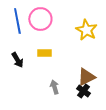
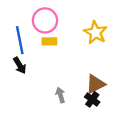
blue line: (17, 21) -> (20, 40), moved
yellow rectangle: (44, 53) -> (49, 41), moved

